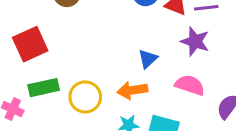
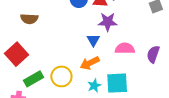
purple star: (195, 41) -> (108, 22), moved

